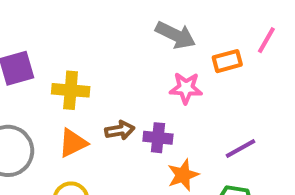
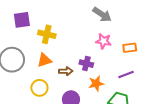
orange rectangle: (227, 61) -> (130, 48), moved
brown arrow: (120, 130) -> (66, 71), moved

